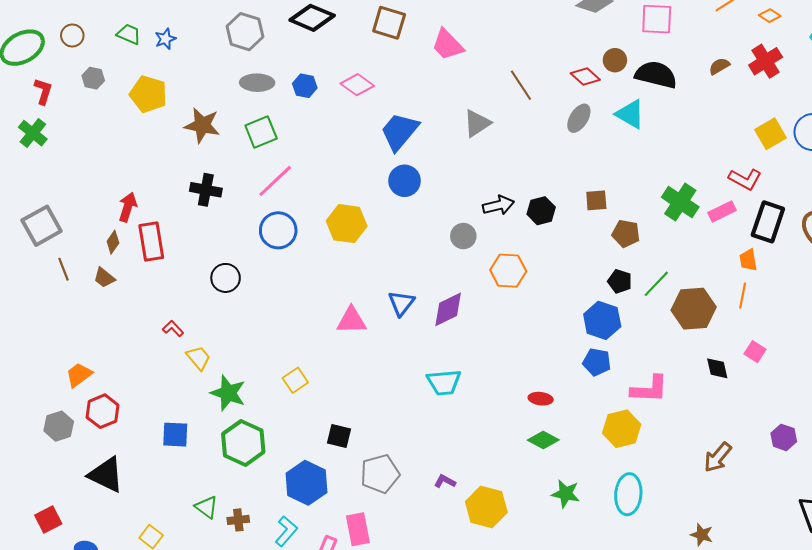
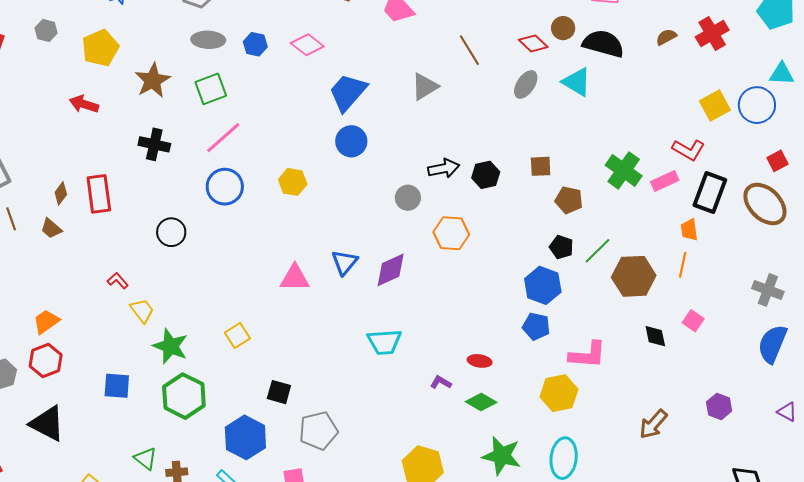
yellow pentagon: (148, 94) -> (100, 48), turned 30
brown star: (202, 125) -> (153, 80), turned 30
red arrow: (128, 207) -> (84, 104), moved, turned -92
yellow hexagon: (347, 224) -> (293, 182), size x0.7
orange trapezoid: (79, 375) -> (46, 322), moved
purple L-shape: (445, 481) -> (441, 382), moved
green star: (566, 494) -> (502, 456), size x1.4

